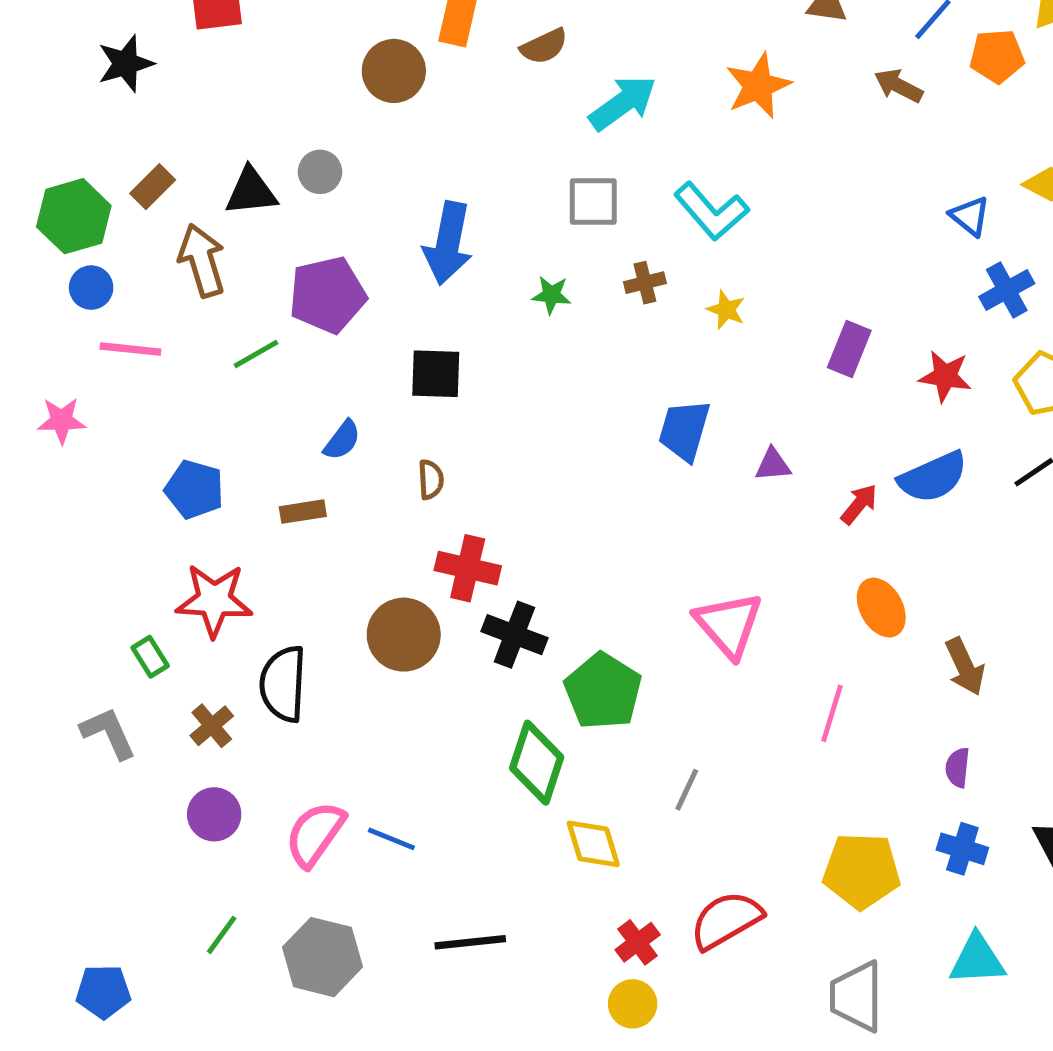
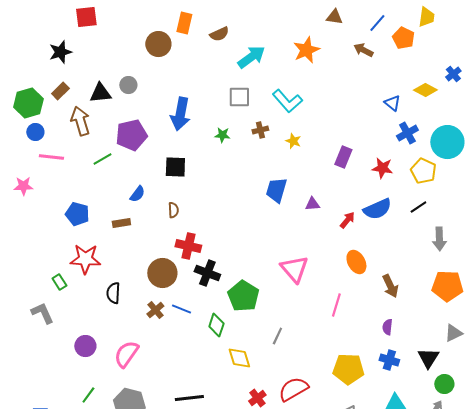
orange pentagon: (997, 56) -> (403, 38), turned 30
black star: (126, 64) -> (60, 52), moved
black semicircle: (283, 684) -> (113, 293), size x0.7
brown cross: (212, 726) -> (155, 310), moved
green diamond: (537, 763) -> (216, 325), size x0.7
blue line: (391, 839) -> (181, 309), moved

